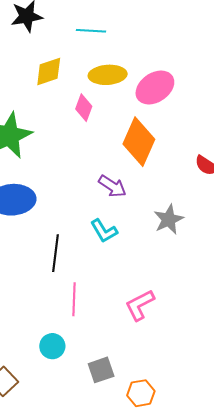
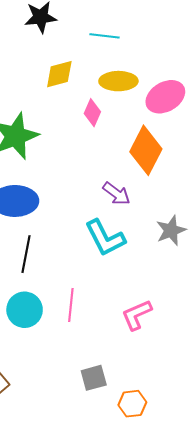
cyan L-shape: (104, 231) -> (105, 238), size x1.5
black line: (56, 253) -> (26, 254), moved
cyan circle: (52, 346) -> (25, 310), moved, size x1.4

